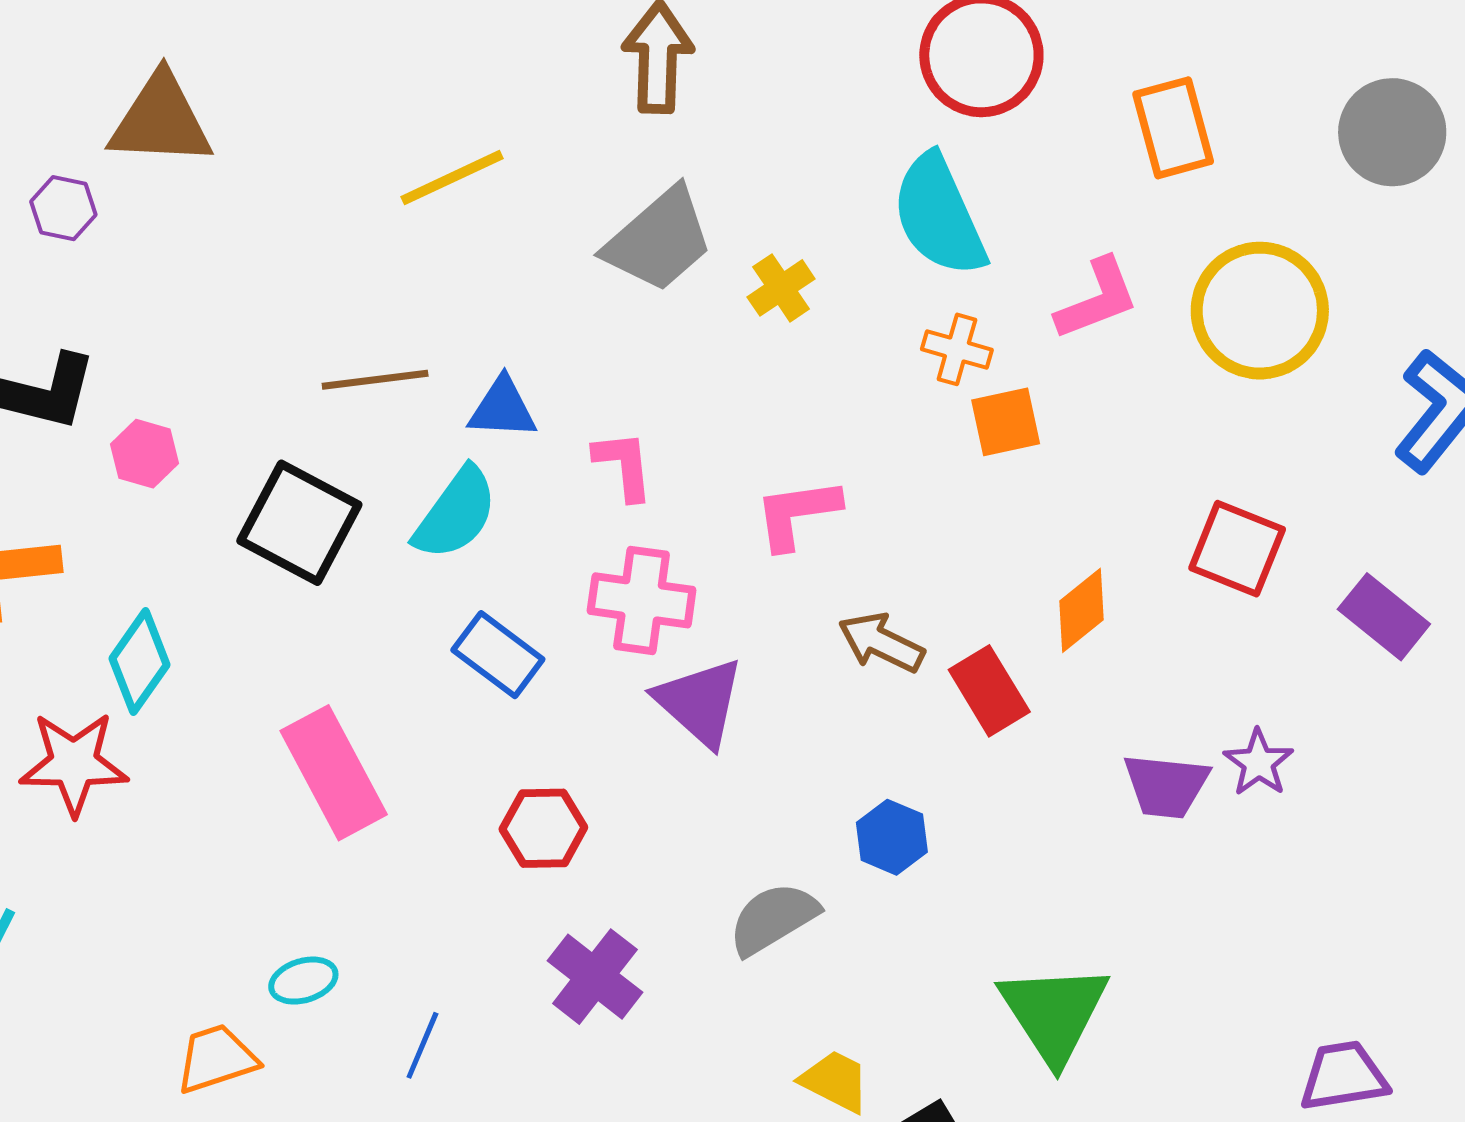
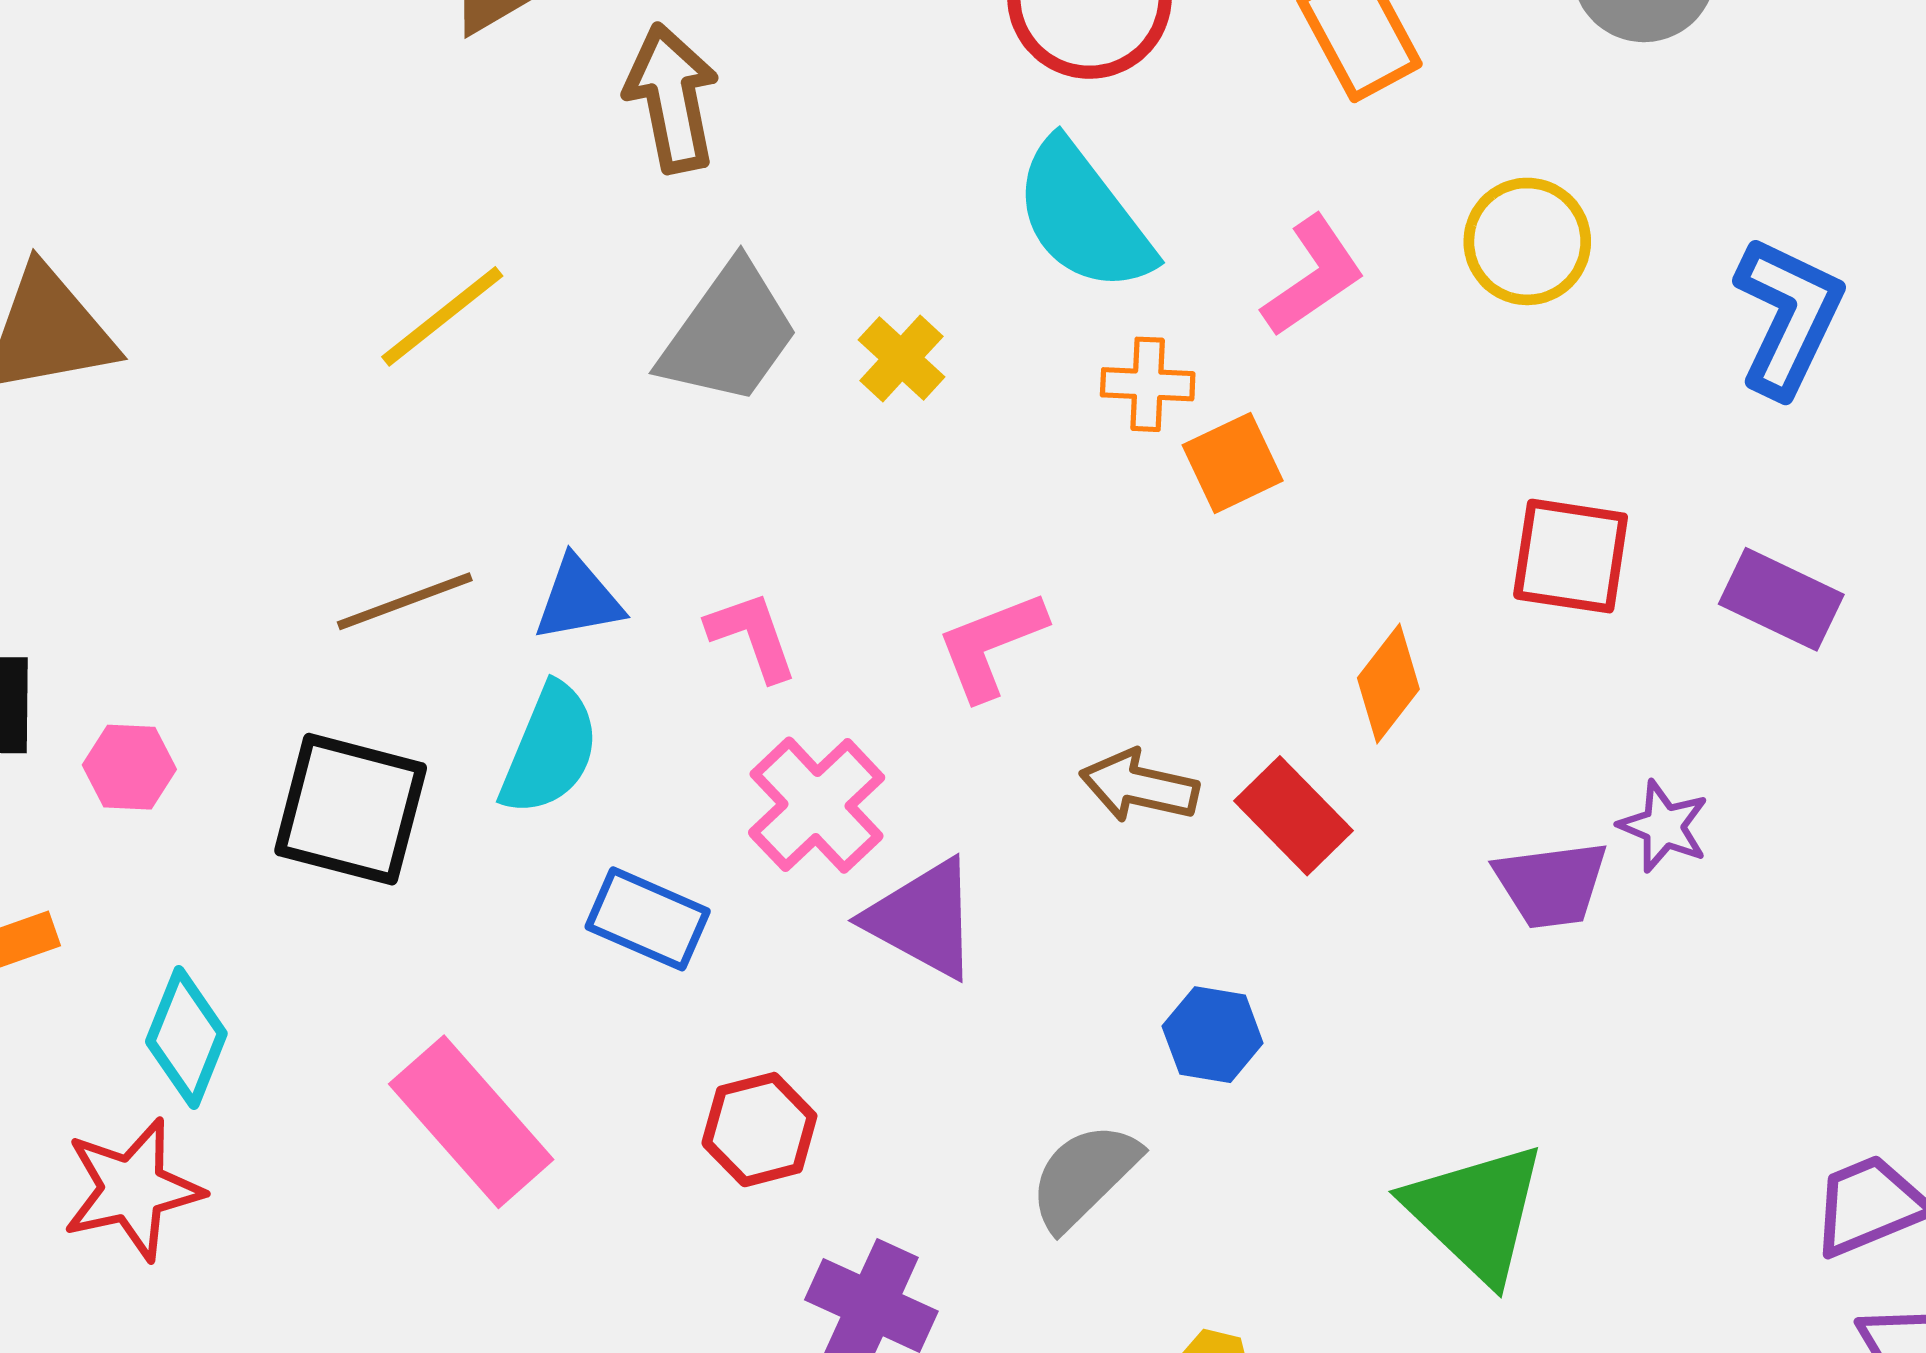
yellow circle: (1260, 311) -> (1527, 241), size x0.7
pink cross: (642, 600) -> (817, 805), turned -38

